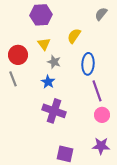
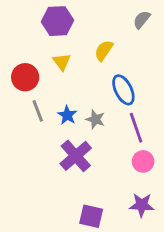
gray star: (54, 62) -> (95, 119), moved
blue ellipse: (88, 64) -> (123, 90), turned -30
gray line: (13, 79) -> (38, 111), moved
purple cross: (54, 111) -> (76, 156), turned 30

